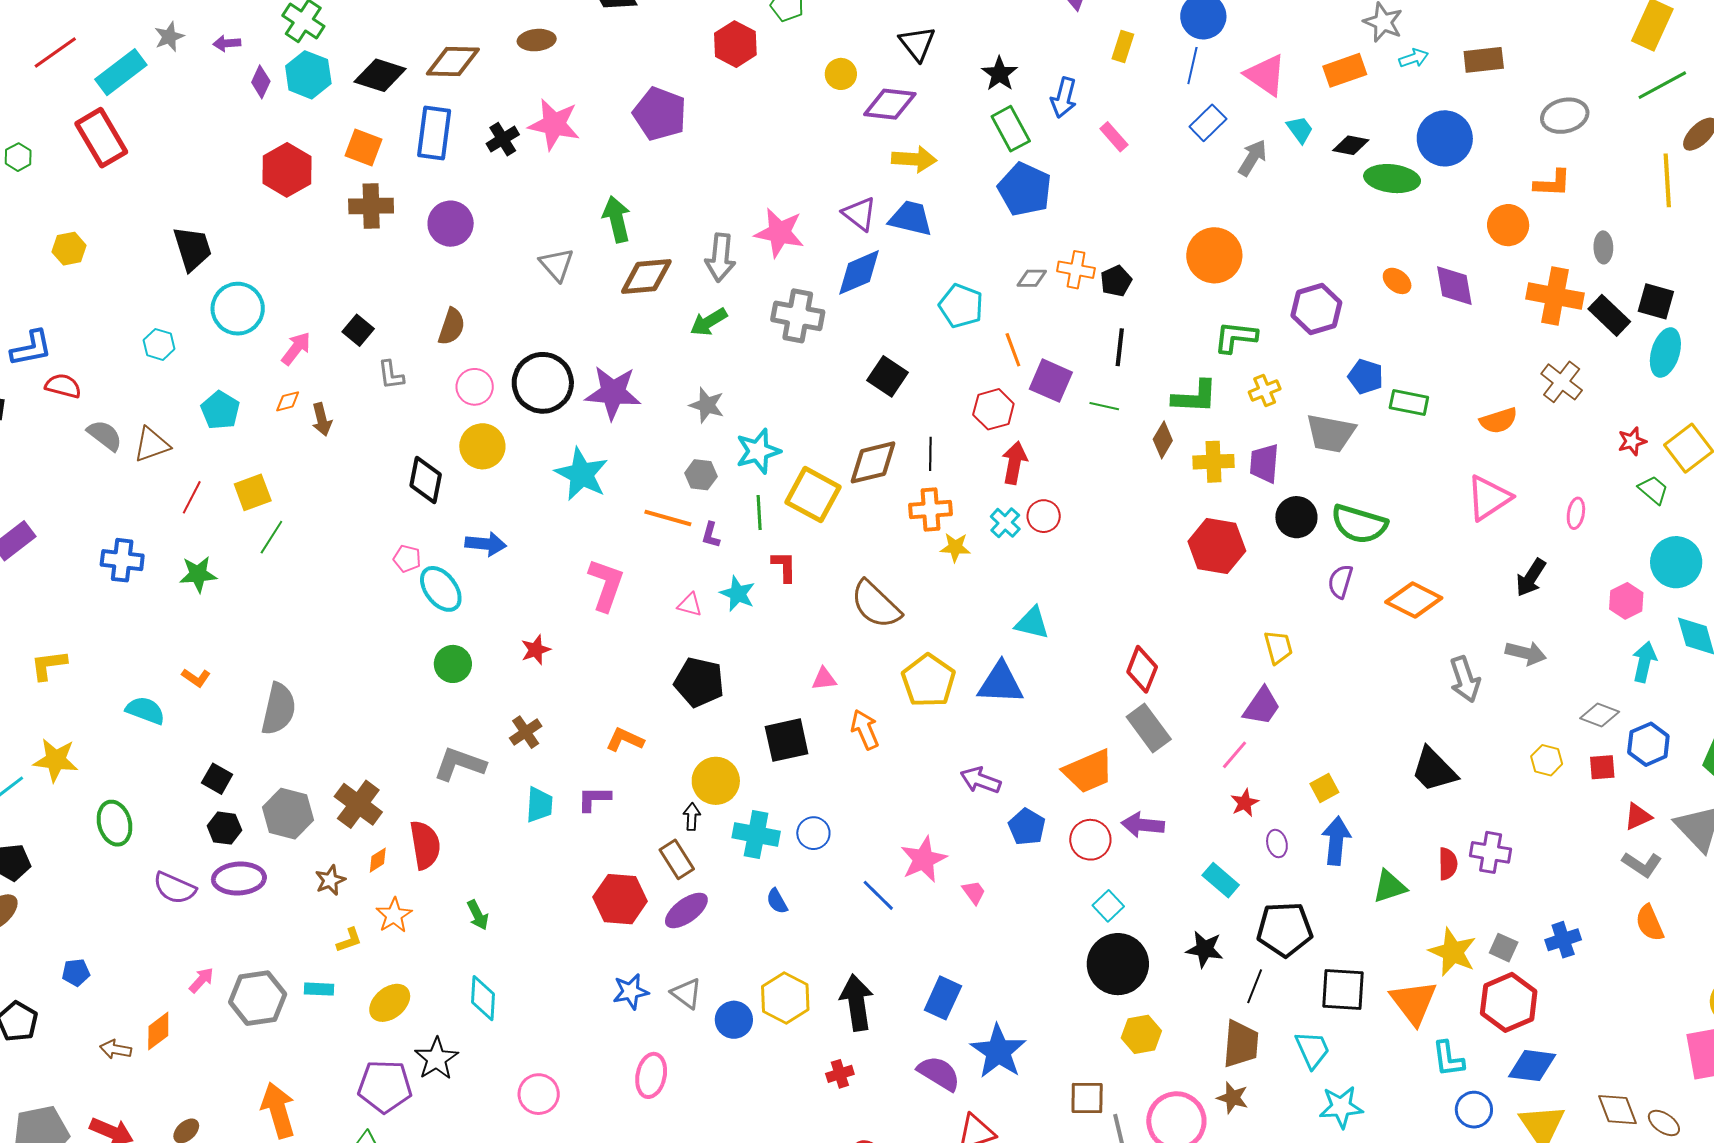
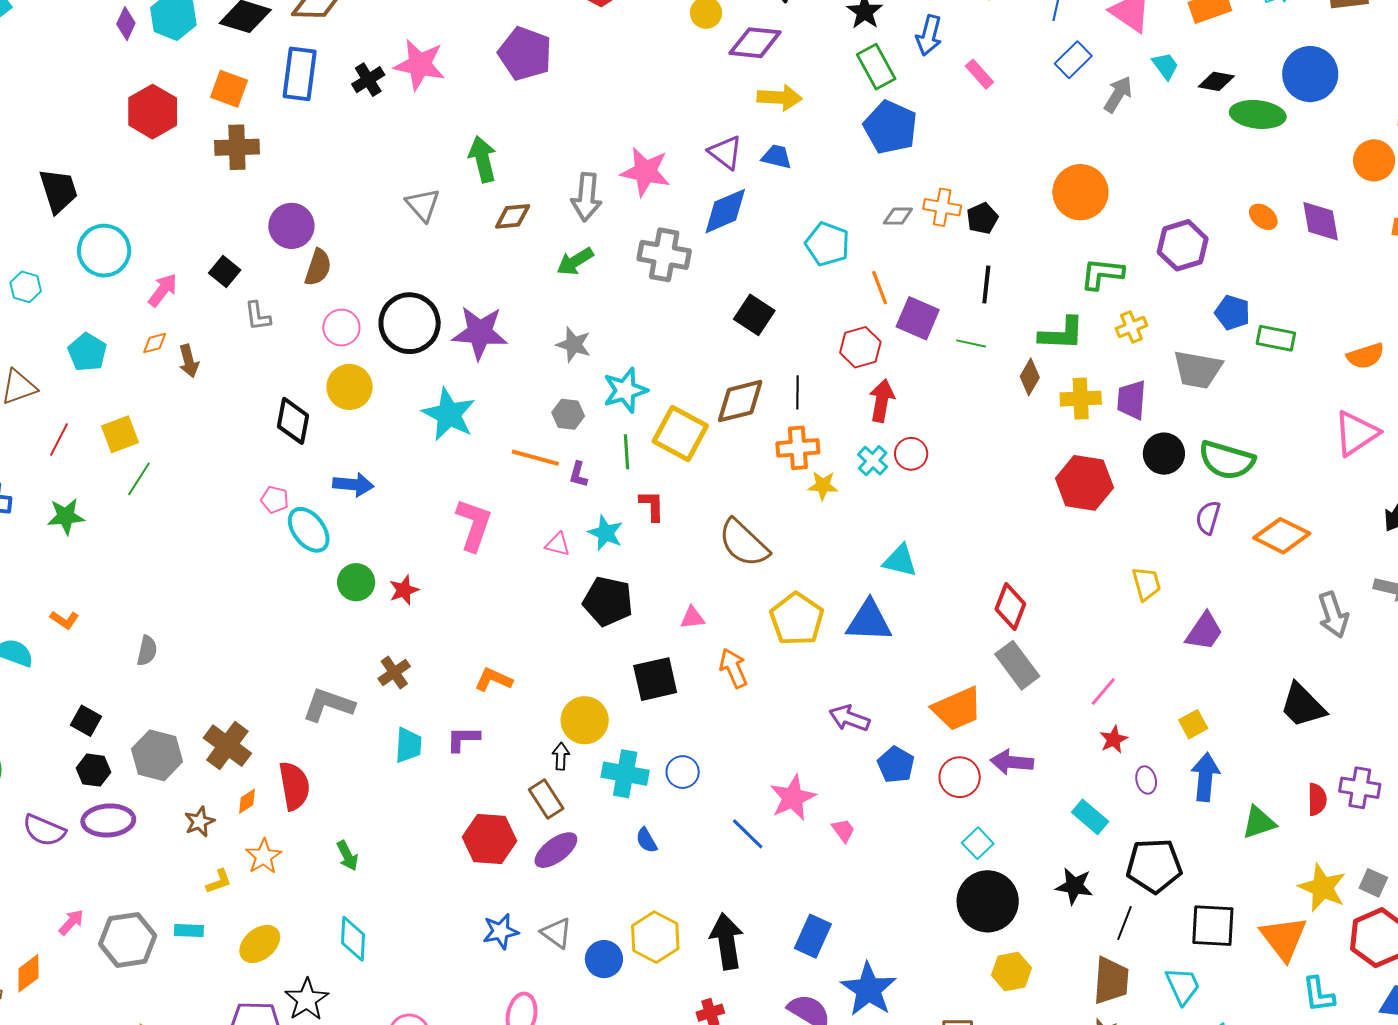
blue trapezoid: (911, 218) -> (777, 157), size x0.7
purple circle: (451, 224) -> (291, 226), moved
brown diamond: (646, 277) -> (513, 216), size x0.7
green circle: (453, 664) -> (356, 582), moved
black pentagon: (699, 682) -> (608, 601), moved
purple trapezoid: (1262, 706) -> (1204, 631), moved
gray semicircle: (279, 709) -> (147, 651), size x0.6

